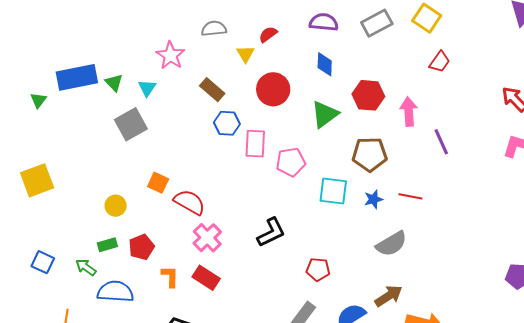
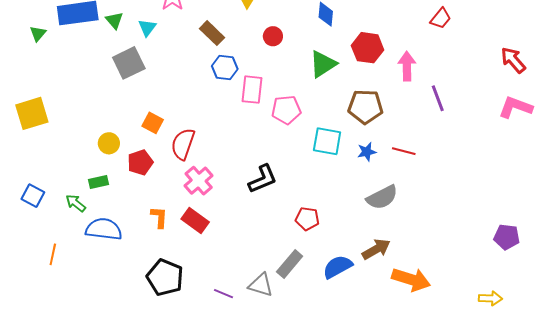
red circle: (273, 89) -> (273, 36), size x0.6
red semicircle: (190, 202) -> (183, 144), turned -104
red pentagon: (141, 247) -> (140, 162), moved

